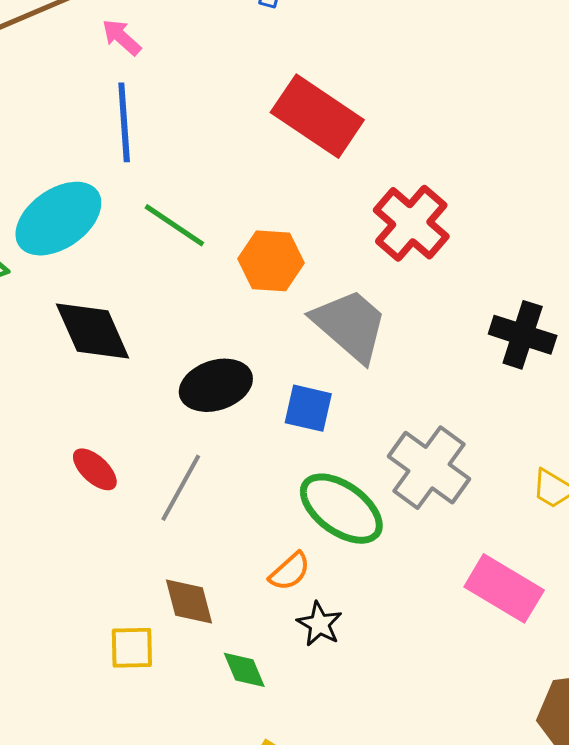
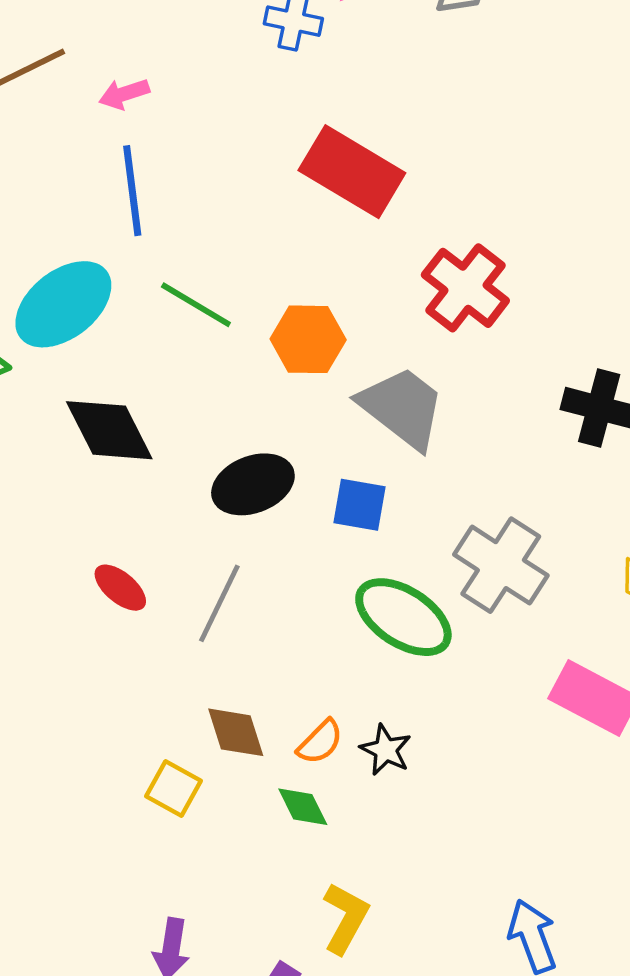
pink arrow: (122, 37) -> (124, 94), turned -57
orange semicircle: (290, 571) -> (320, 742), moved
yellow square: (132, 648) -> (173, 789), turned 33

